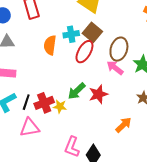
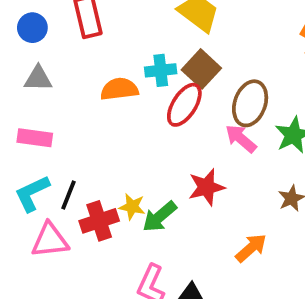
orange semicircle: (50, 45) -> (119, 89), turned 72
green arrow: (77, 91) -> (160, 217), moved
red cross: (44, 103) -> (99, 221), moved
pink triangle: (30, 128) -> (50, 240), moved

